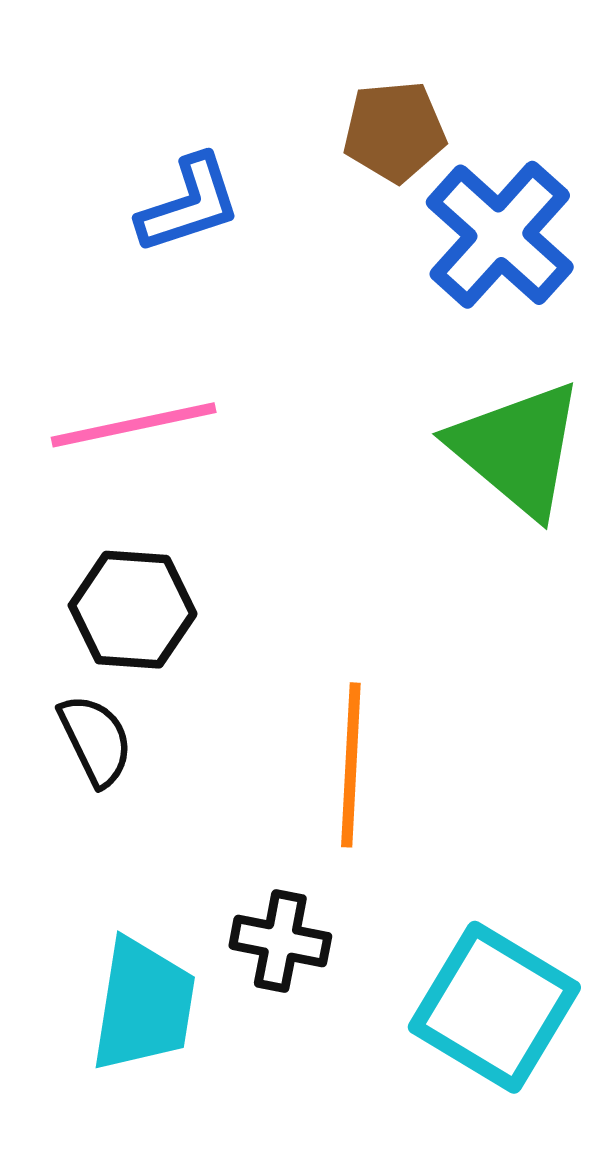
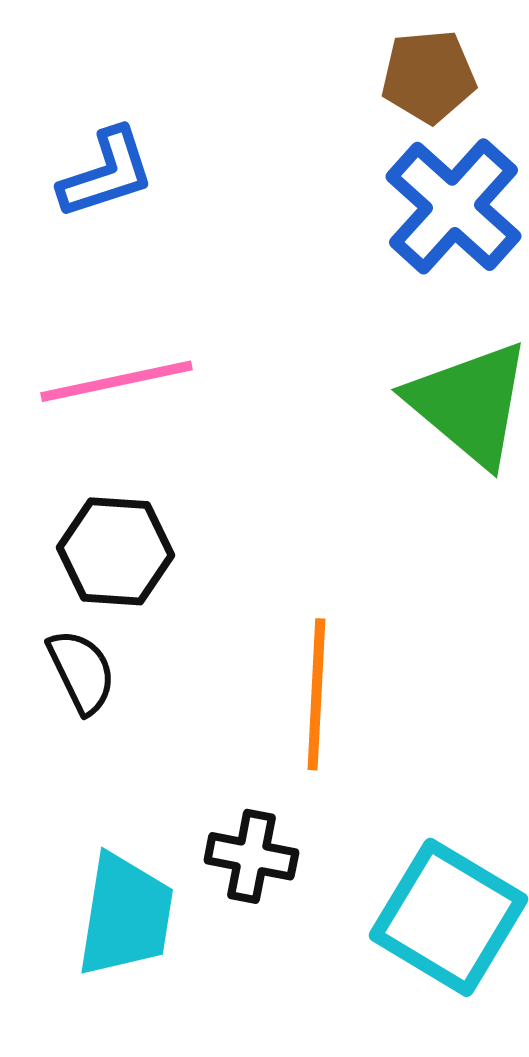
brown pentagon: (394, 131) -> (428, 76), moved
blue L-shape: (189, 204) -> (106, 173), moved

